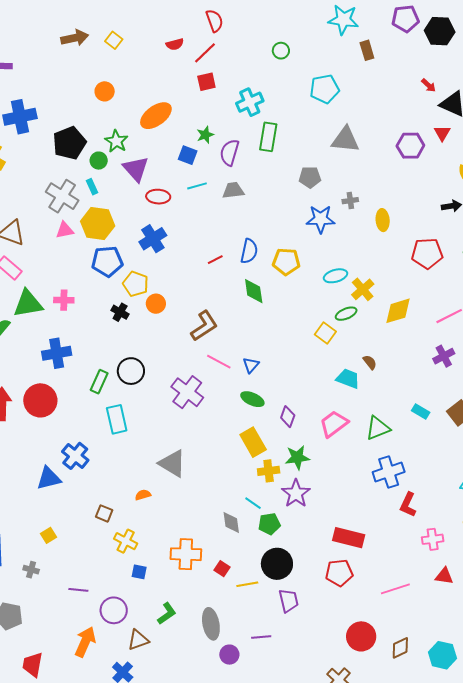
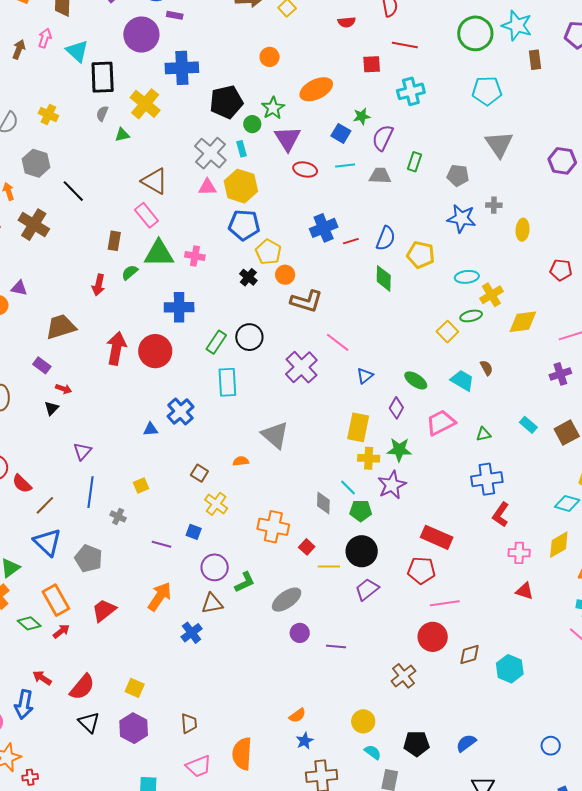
green circle: (281, 51) -> (475, 33), moved, size x2.0
red line: (205, 53) -> (405, 45), moved, turned 45
green rectangle: (268, 137) -> (414, 162), moved, size x0.7
gray triangle: (345, 140) -> (499, 144), turned 40
blue cross: (153, 239) -> (324, 228), moved
red pentagon: (427, 253) -> (561, 270), size x0.7
brown L-shape: (204, 326) -> (306, 301), moved, turned 40
blue triangle: (251, 365) -> (365, 376), moved
green ellipse: (252, 399) -> (416, 380), moved
green triangle: (378, 428) -> (484, 434), size x0.6
yellow rectangle: (253, 442) -> (358, 427), turned 32
blue triangle: (49, 478) -> (150, 429), size x0.6
blue square: (139, 572) -> (194, 532), moved
pink line: (395, 589) -> (445, 603), moved
purple trapezoid: (289, 601) -> (367, 589), turned -125
purple circle: (114, 610) -> (215, 567), moved
gray ellipse: (211, 624) -> (287, 600), turned 56
purple line: (261, 637) -> (336, 646), moved
red trapezoid: (33, 665) -> (104, 610), turned 32

